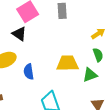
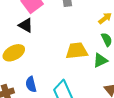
blue semicircle: (29, 72) -> (31, 84), moved

